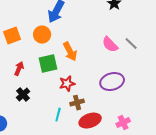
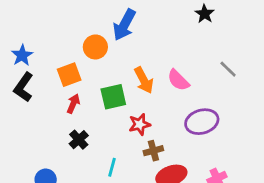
orange circle: (42, 35) -> (95, 47), moved
orange square: (12, 36) -> (69, 75), moved
pink semicircle: (110, 45) -> (178, 80), moved
cyan line: (58, 115) -> (112, 167), moved

